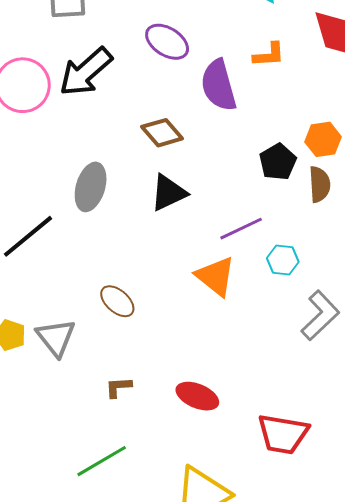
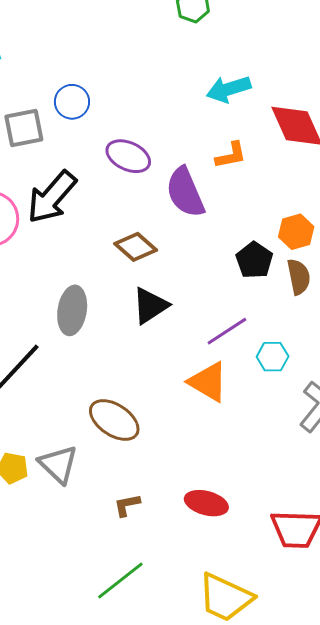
brown ellipse: (117, 301) -> (114, 420), size x1.4

